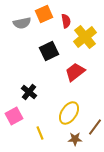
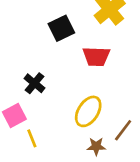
red trapezoid: (75, 72) -> (96, 56), turned -140
yellow line: (40, 133) -> (32, 138), moved

